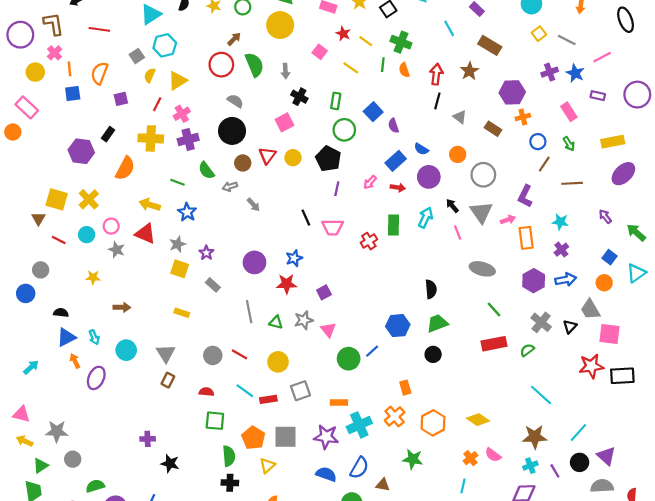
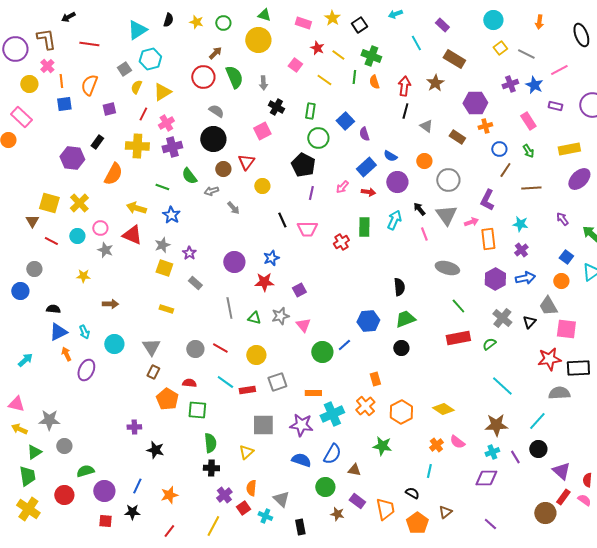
yellow circle: (293, 158) -> (262, 186), moved
orange pentagon: (253, 438) -> (167, 399), moved
purple triangle: (606, 456) -> (561, 471), moved
gray semicircle: (602, 486) -> (559, 393), moved

